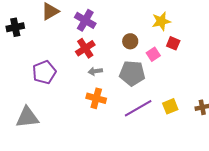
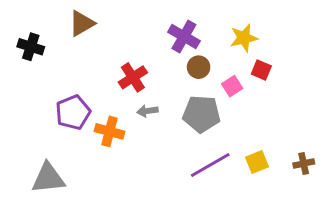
purple cross: (85, 20) -> (184, 36), moved
black cross: (15, 27) -> (31, 47), turned 30
orange cross: (96, 98) -> (110, 131), moved

